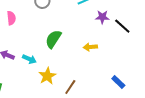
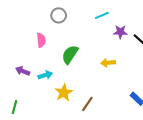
pink semicircle: (11, 18) -> (41, 40), moved
cyan arrow: (29, 59) -> (45, 75), turned -40

